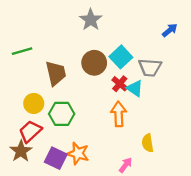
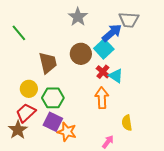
blue arrow: (170, 30) -> (112, 33), moved, size x1.5
green line: (22, 51) -> (19, 33), moved, turned 66
gray trapezoid: (150, 67) -> (129, 20), moved
purple square: (56, 158) -> (53, 122), moved

